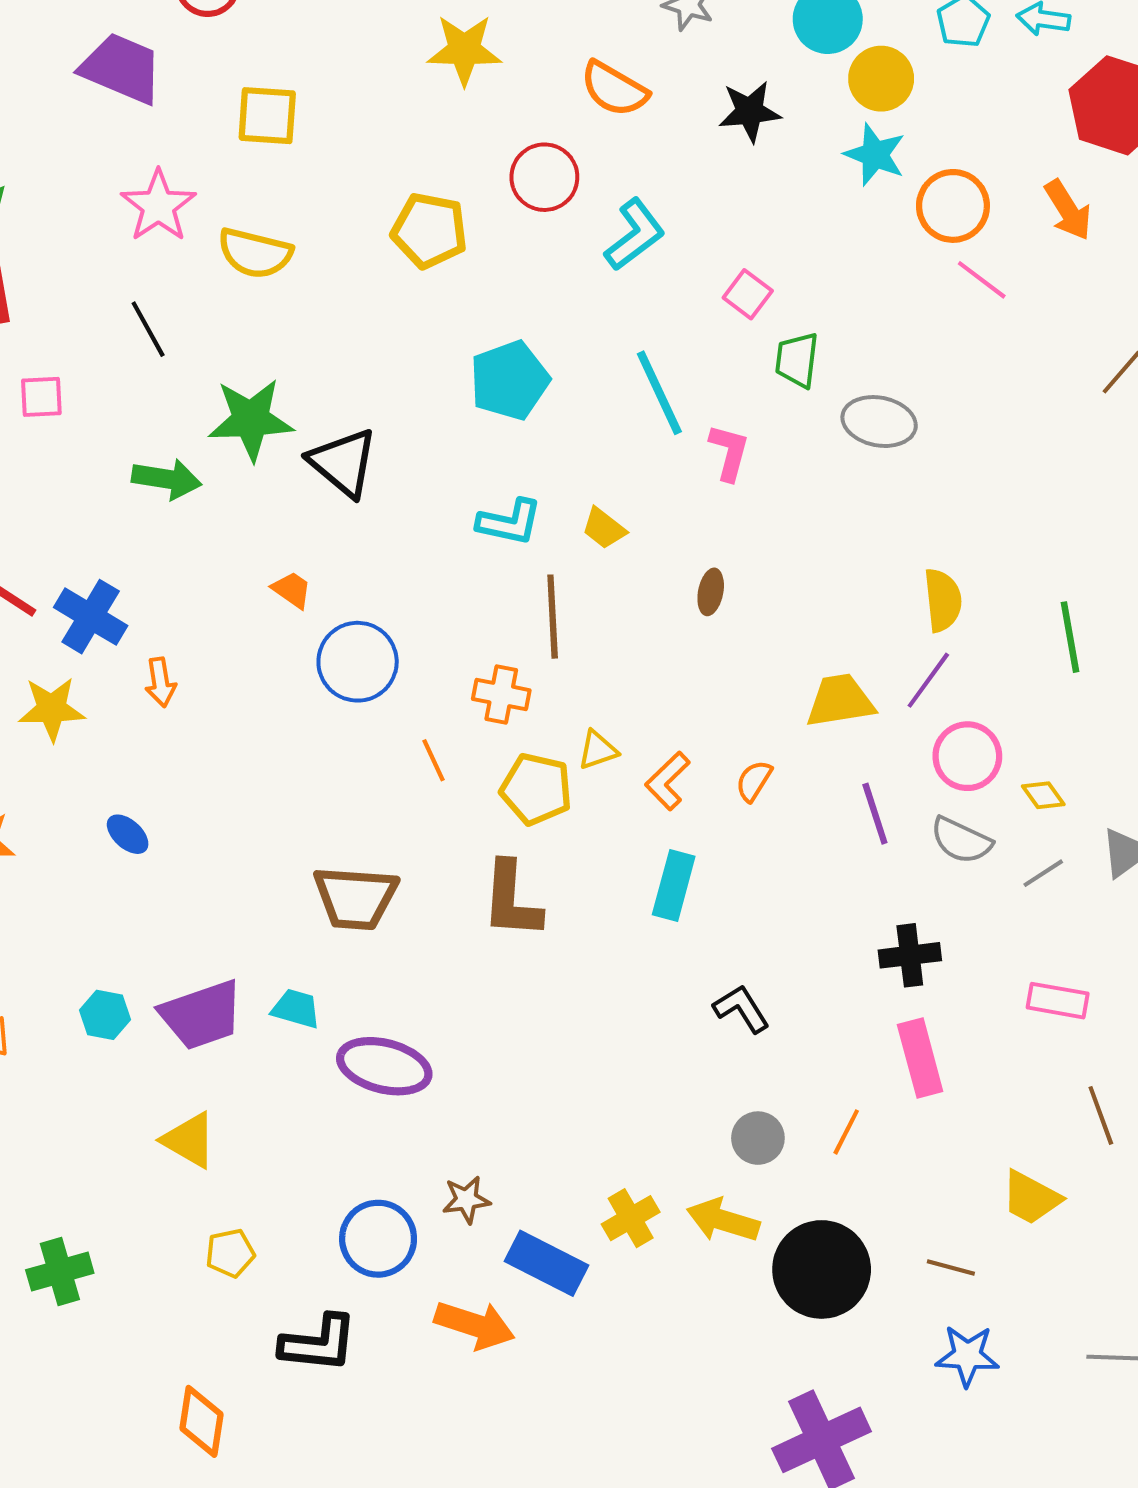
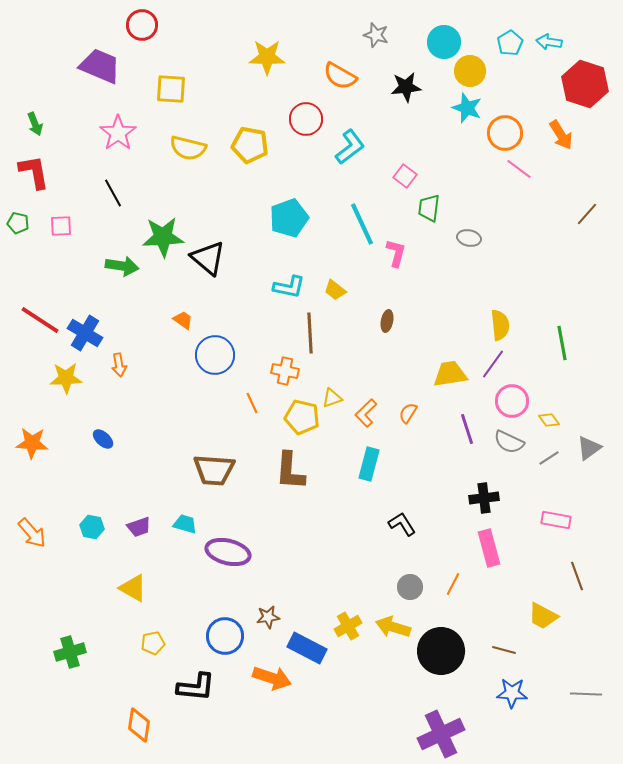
yellow semicircle: (255, 253) -> (188, 148), moved
gray ellipse: (879, 422) -> (469, 238), size x0.7
purple trapezoid: (201, 1015) -> (139, 527), size x0.6

